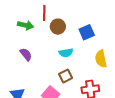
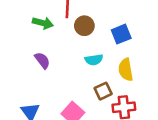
yellow semicircle: (101, 59) -> (126, 70), moved
brown square: (66, 76) -> (103, 91), moved

